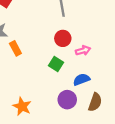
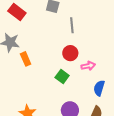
blue semicircle: (81, 79) -> (99, 88), moved, turned -56

